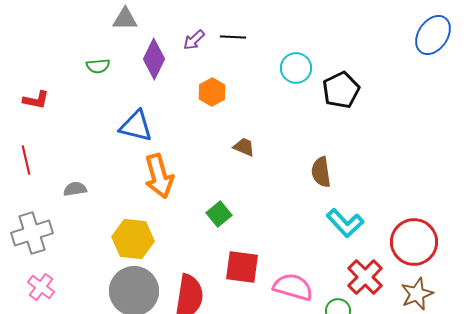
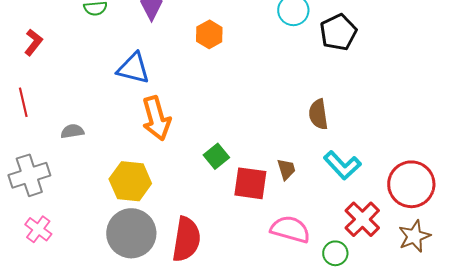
red L-shape: (36, 100) -> (33, 42), turned -64
brown trapezoid: (244, 147) -> (286, 169), moved, turned 50
red square: (242, 267) -> (250, 183), moved

